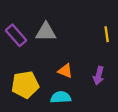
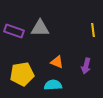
purple rectangle: (16, 35) -> (14, 31), turned -30

